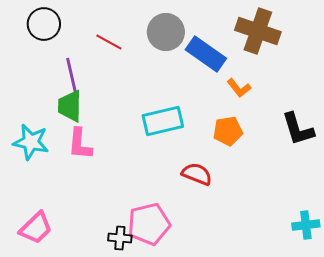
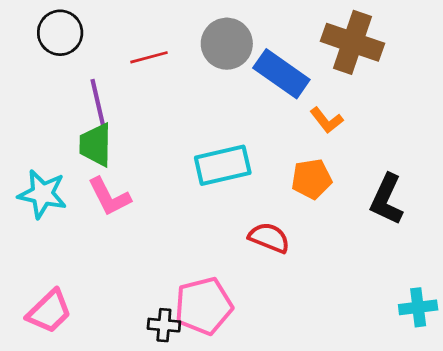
red line: (109, 42) -> (149, 57), turned -44
black L-shape: (298, 129) -> (387, 199), moved, turned 42
pink L-shape: (80, 144) -> (109, 197), turned -32

